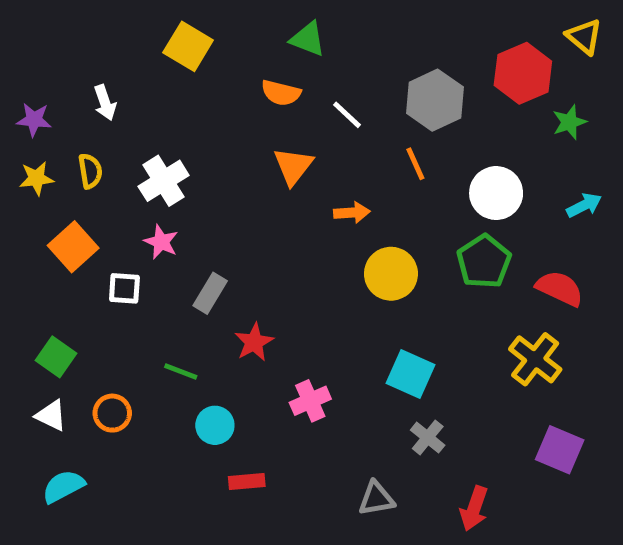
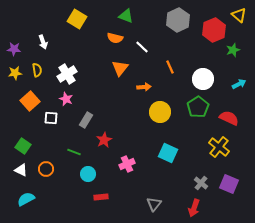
gray hexagon: (435, 100) -> (178, 20), moved
gray cross: (428, 438) -> (201, 183), moved
gray triangle: (376, 499) -> (154, 204), turned -42

